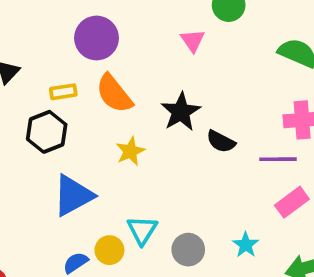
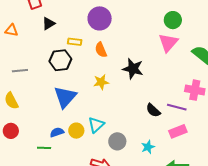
pink triangle: (193, 41) -> (168, 43), moved, size x1.5
orange semicircle: (114, 94) -> (101, 50), size x0.7
black star: (181, 112) -> (133, 69), turned 30
black semicircle: (221, 141) -> (153, 110), moved
blue triangle: (73, 195) -> (65, 97), turned -35

